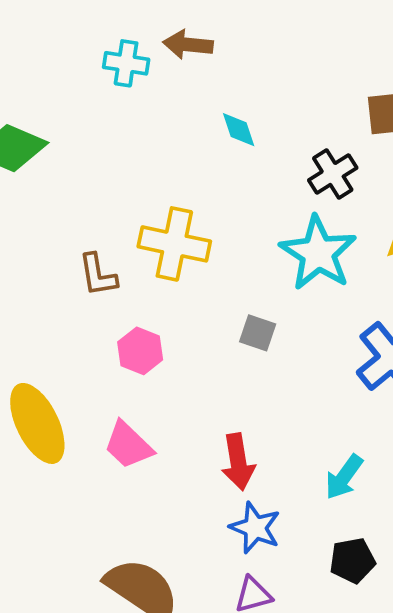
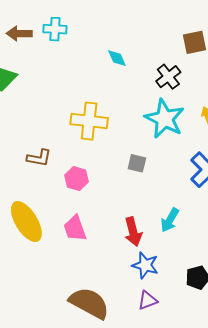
brown arrow: (188, 45) -> (19, 34), moved
brown L-shape: (98, 275) -> (39, 158), moved, turned -65
pink trapezoid: (128, 445) -> (75, 228), turned 32
cyan arrow: (344, 477) -> (170, 220), moved

